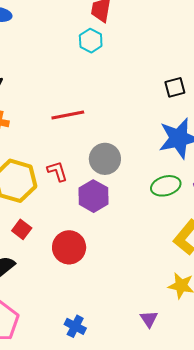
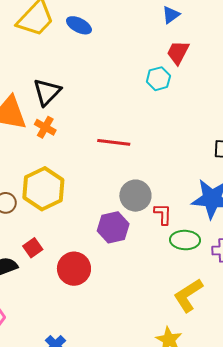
red L-shape: (57, 171) -> (163, 214), moved
red square: (22, 229) -> (33, 248), moved

